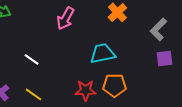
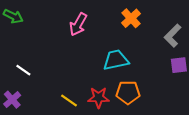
white line: (31, 59) -> (23, 70), moved
yellow line: (33, 94) -> (69, 101), moved

